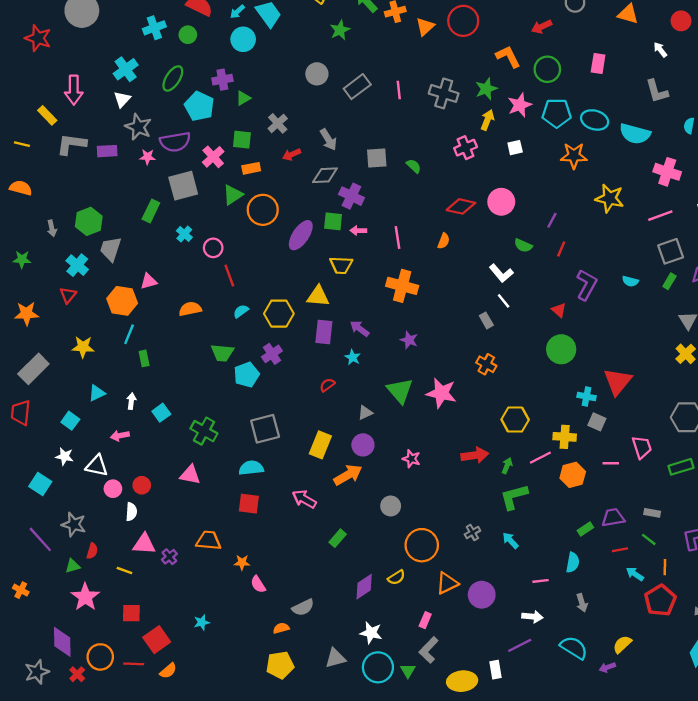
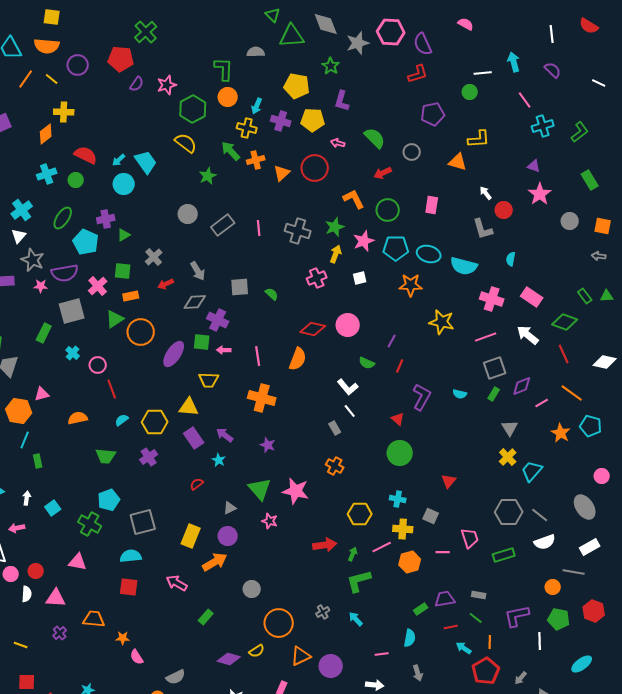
red circle: (681, 21) -> (504, 210), moved
orange semicircle: (444, 241) -> (298, 359), size x1.6
purple rectangle: (324, 332) -> (194, 438), turned -40
cyan pentagon: (247, 375) -> (109, 500), moved
red triangle: (618, 382) -> (449, 481), size x0.6
cyan cross: (587, 397) -> (398, 499), moved
pink star: (411, 459) -> (270, 521), moved
pink triangle: (144, 544) -> (56, 598), moved
purple diamond: (364, 587) -> (229, 659), turned 50

